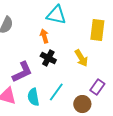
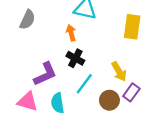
yellow arrow: (81, 58) -> (119, 72), moved
cyan line: (56, 92) -> (84, 84), moved
brown circle: (82, 104) -> (109, 100), moved

